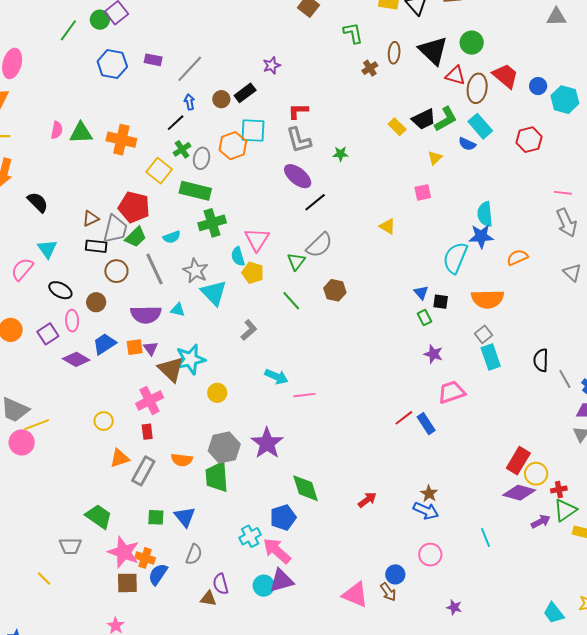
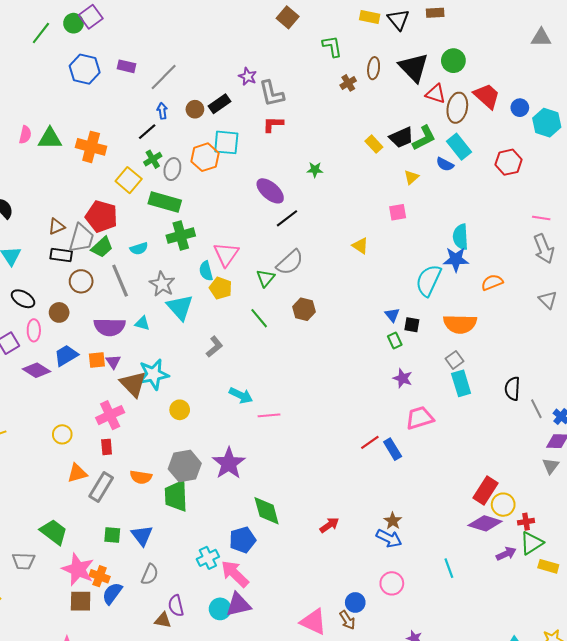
purple star: (272, 65) -> (248, 77), turned -30
gray L-shape: (299, 140) -> (272, 94), moved

